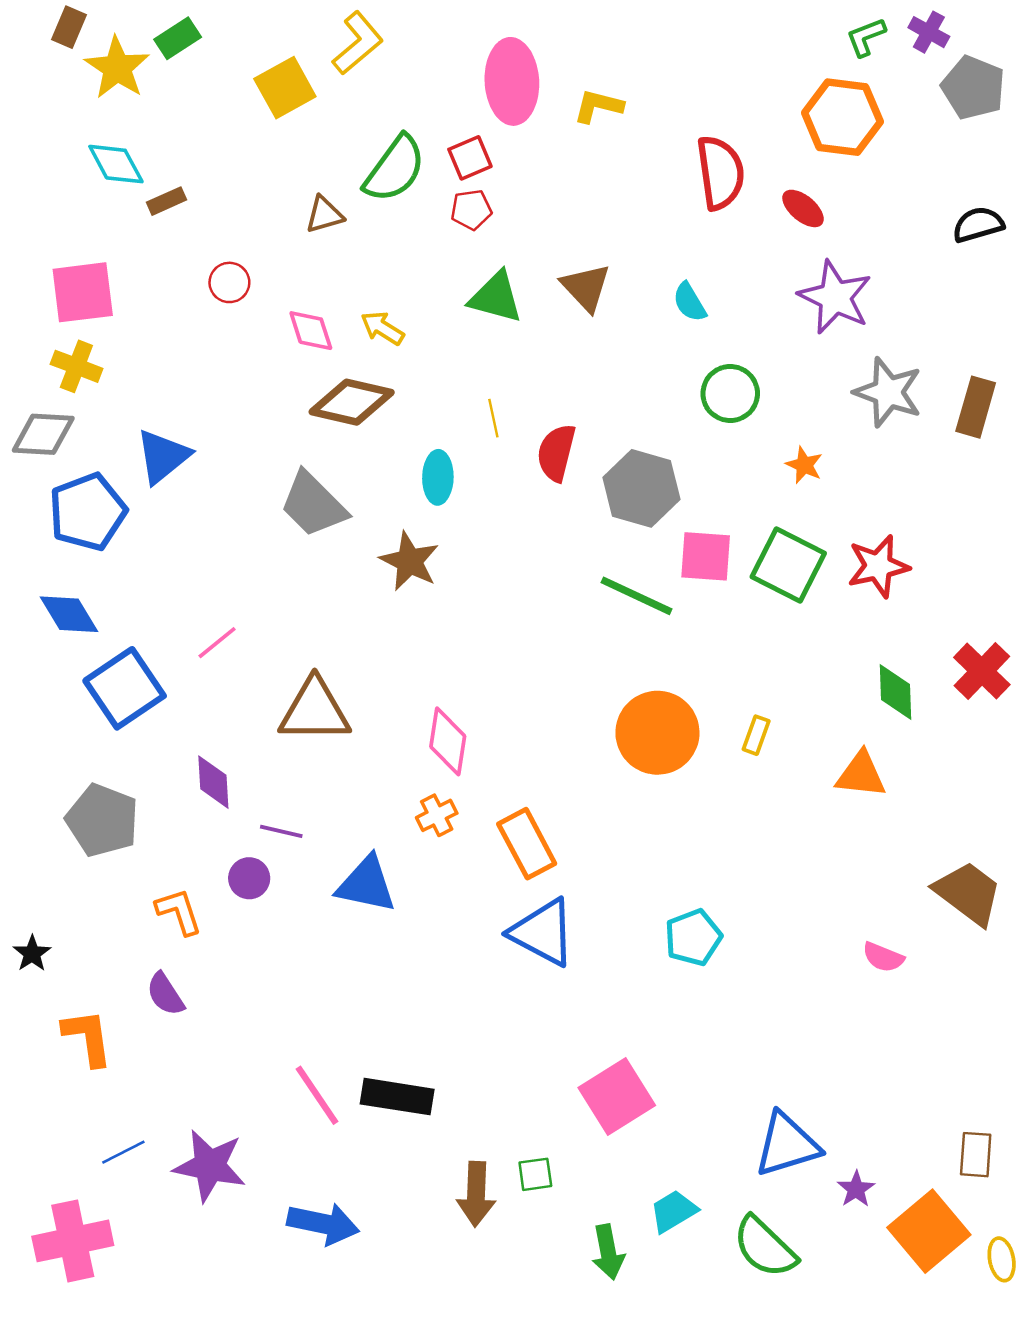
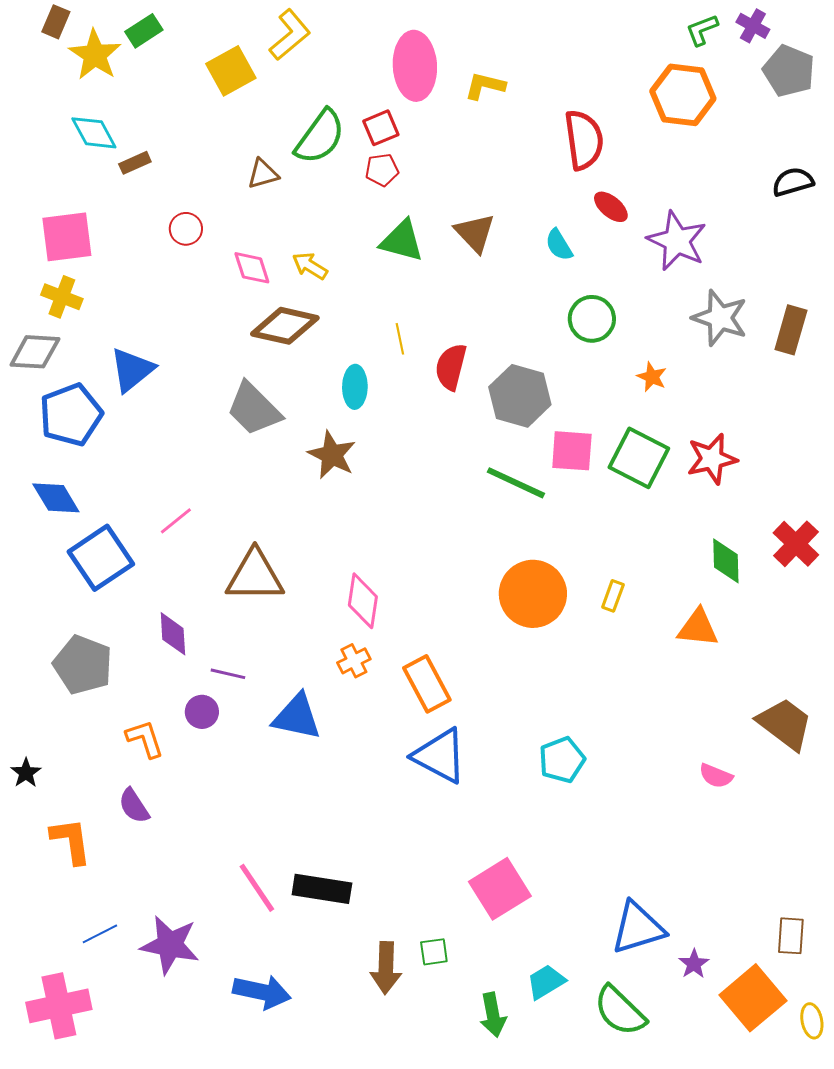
red ellipse: (803, 208) -> (611, 207), moved

